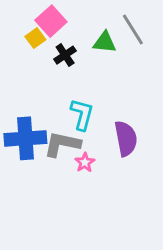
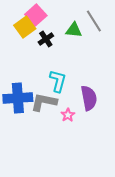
yellow square: (35, 38) -> (25, 27), size x1.5
pink star: (85, 162) -> (68, 115), moved

